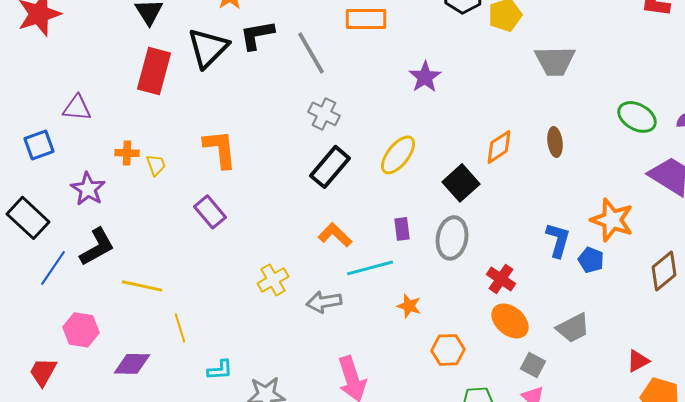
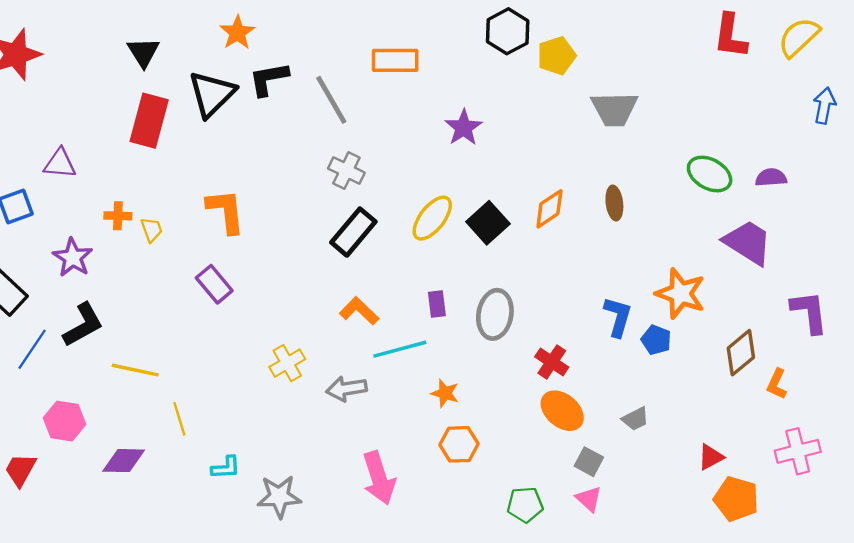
black square: (461, 183) -> (488, 223), moved
gray trapezoid: (573, 328) -> (635, 419), size x0.7
orange hexagon: (448, 350) -> (459, 444), moved

